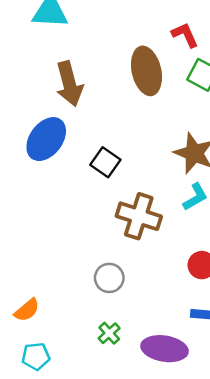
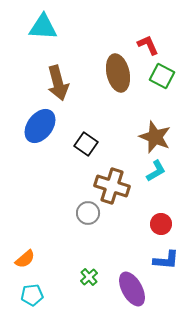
gray circle: (109, 278) -> (88, 213), moved
purple ellipse: (164, 349) -> (132, 289), turned 52

